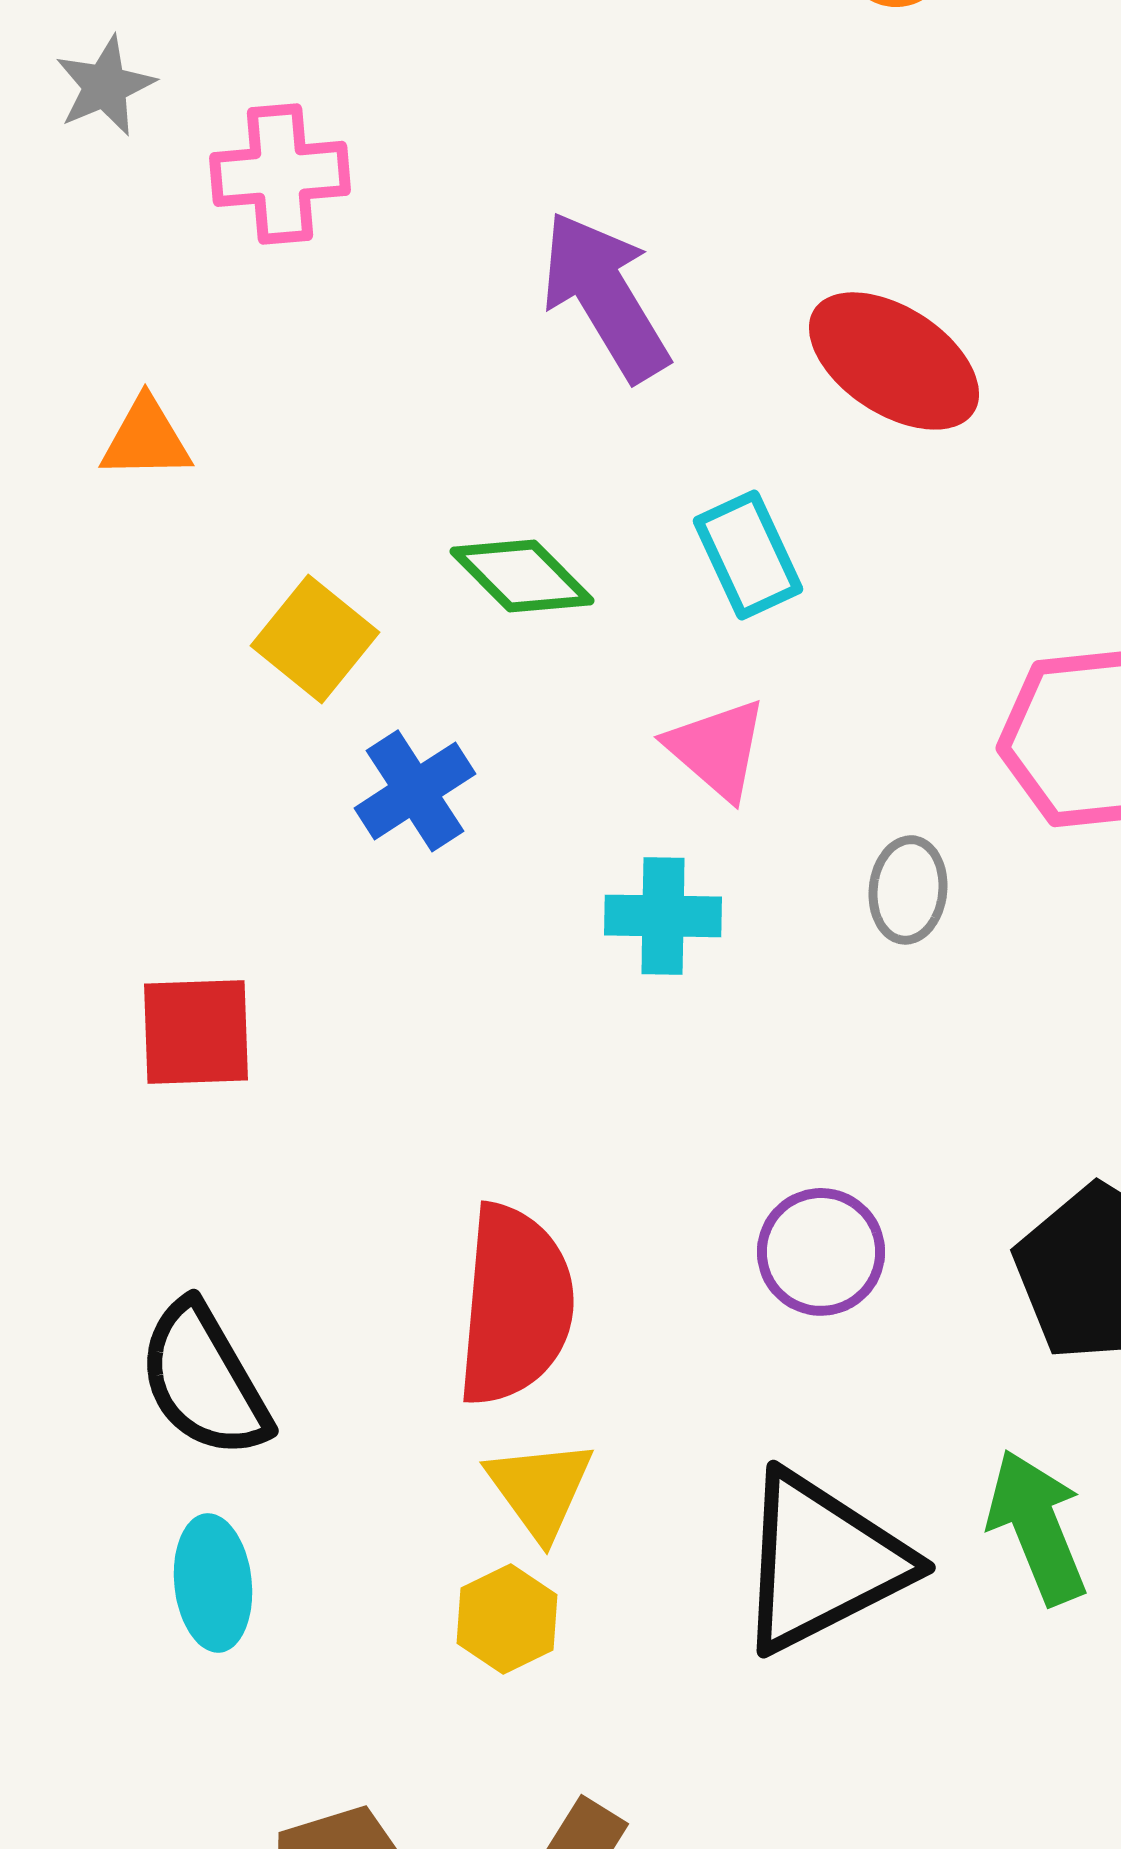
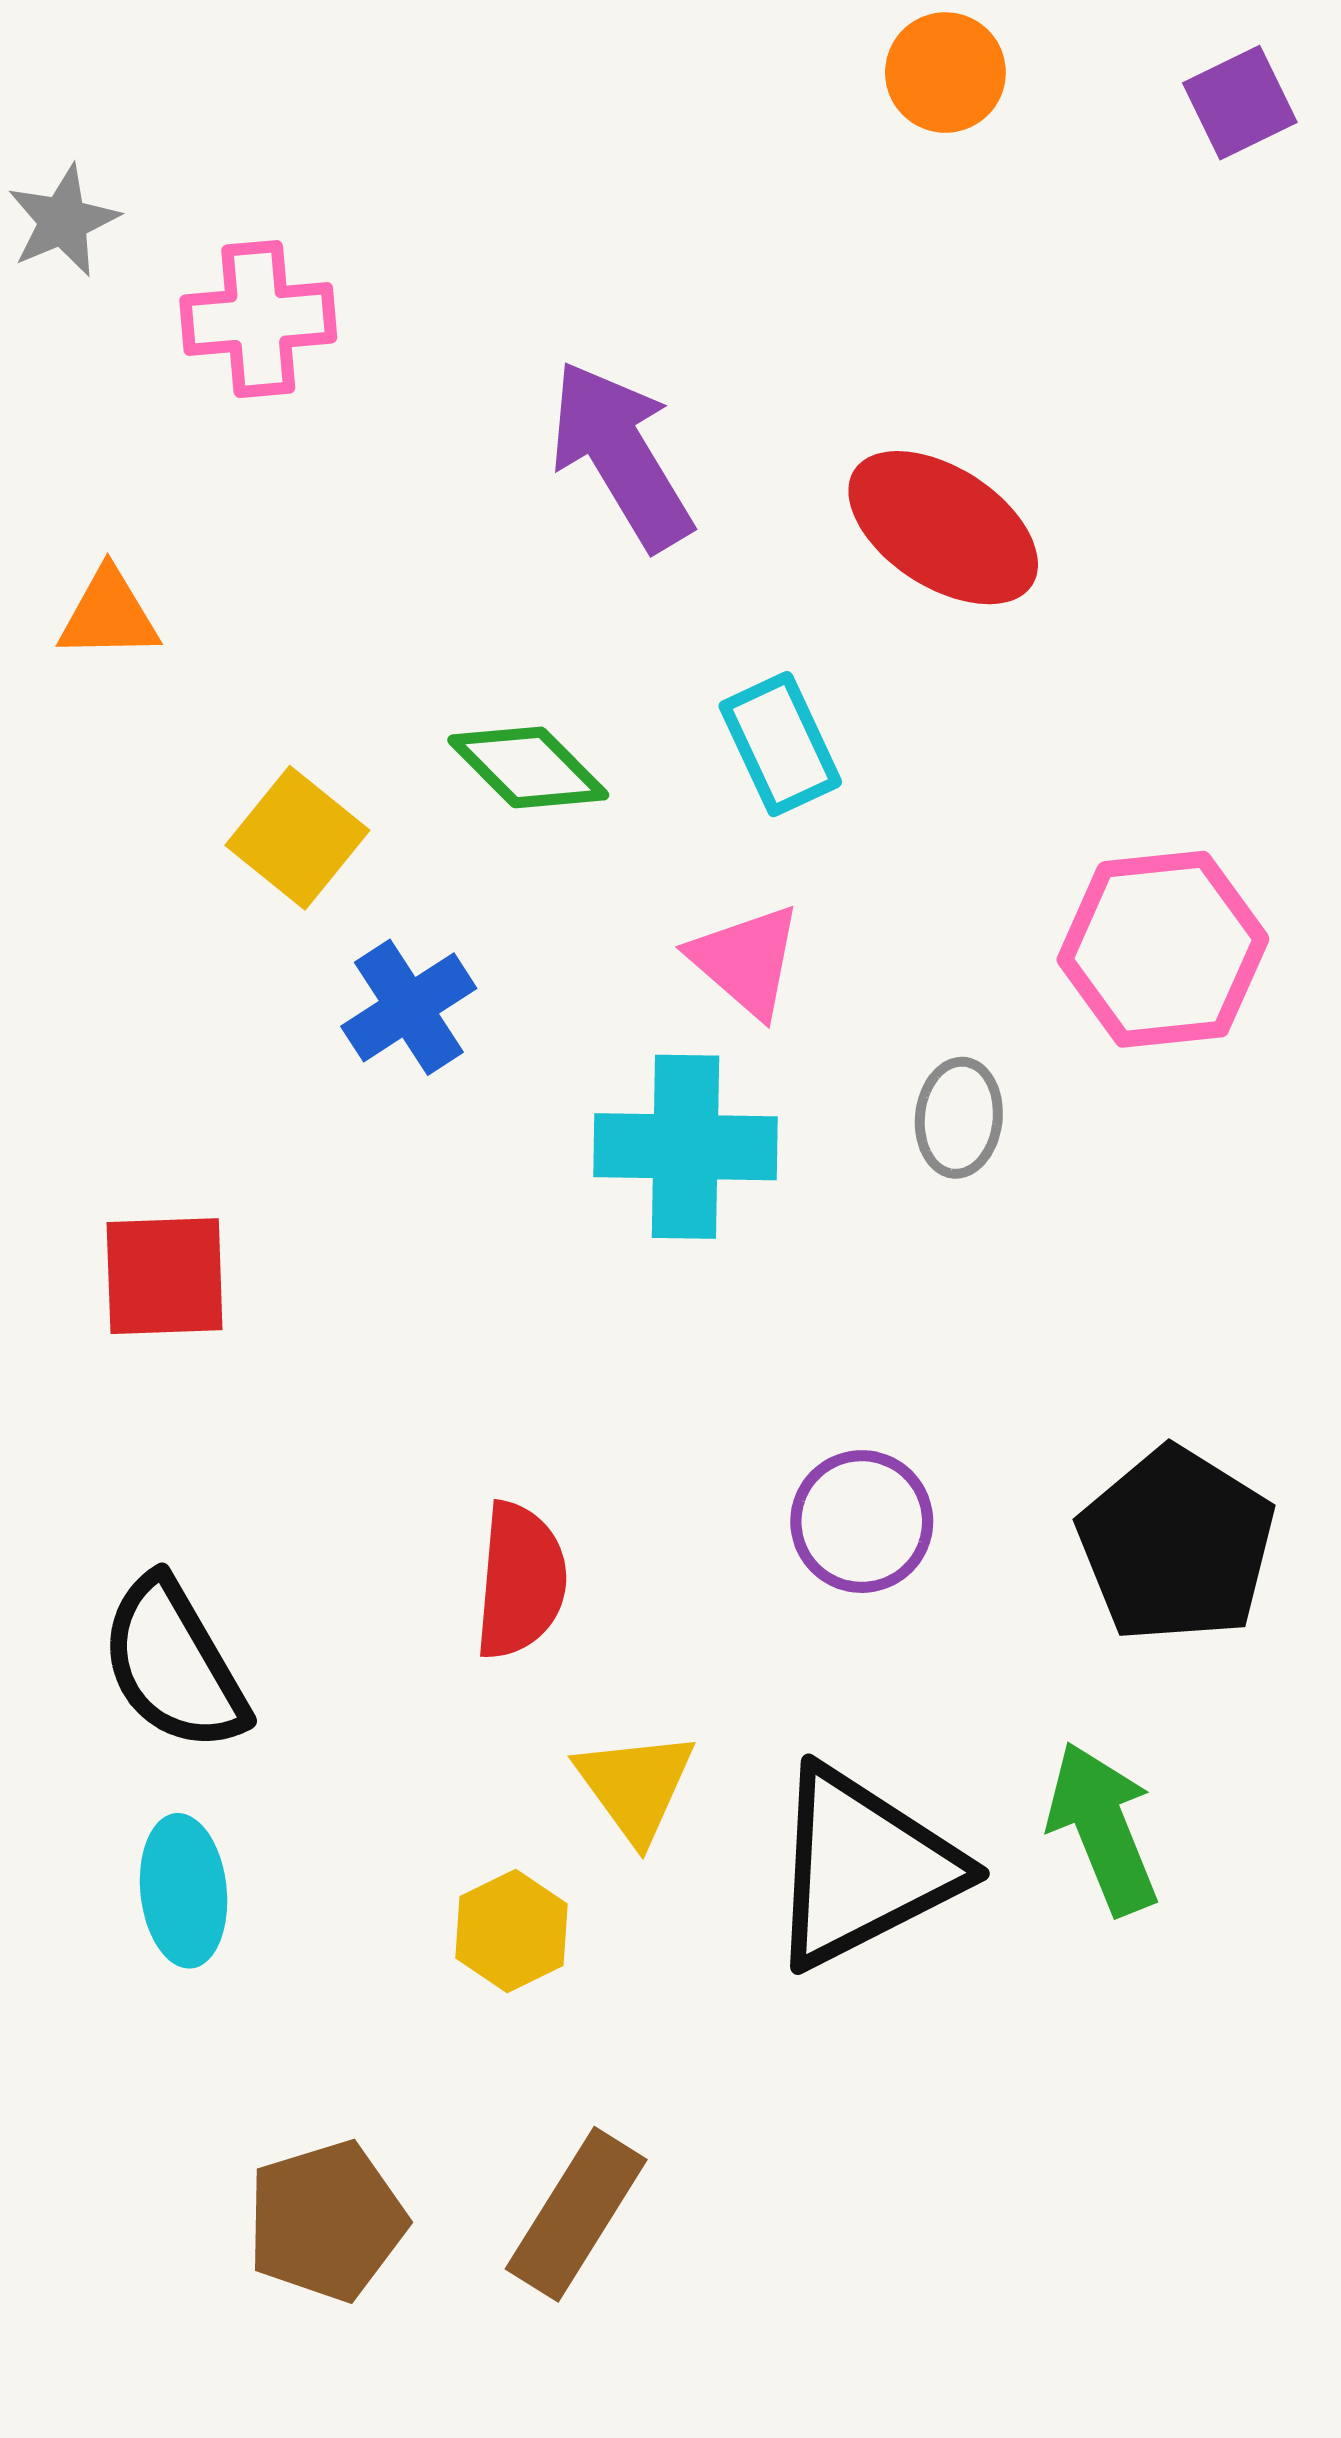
cyan cross: (663, 916) -> (686, 1147), size x1.4
red semicircle: (515, 1305) -> (520, 1581), size x0.7
yellow triangle: (540, 1489) -> (635, 1786), moved

